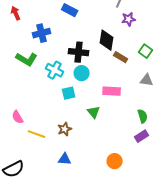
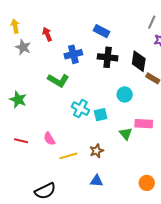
black cross: (79, 52) -> (108, 57), moved
cyan cross: (55, 70) -> (80, 109), moved
cyan circle: (82, 73) -> (125, 94), moved
pink rectangle: (112, 91) -> (144, 124), moved
yellow line: (37, 134) -> (68, 156), turned -36

